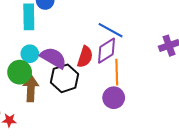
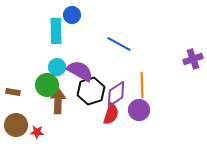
blue line: (111, 30) -> (119, 44), moved
purple diamond: (107, 51) -> (116, 94), moved
red semicircle: (85, 57) -> (111, 114), moved

